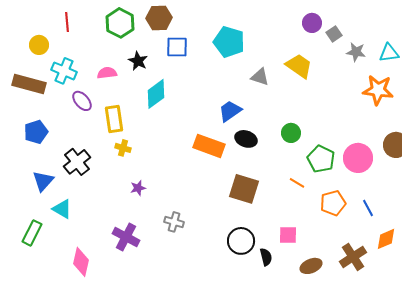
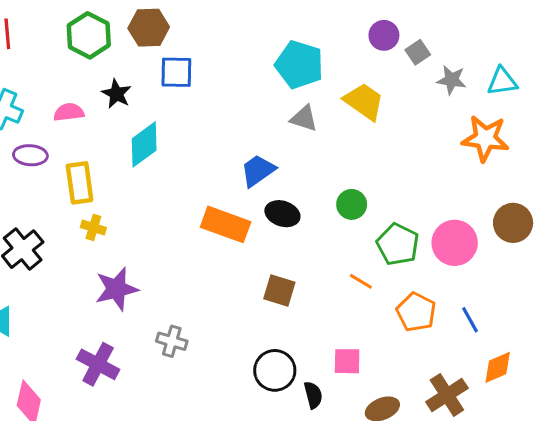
cyan pentagon: (229, 42) -> (299, 65), moved
purple ellipse: (82, 101) -> (30, 155), turned -45
purple star: (138, 188) -> (116, 289), size x1.8
brown square: (244, 189) -> (279, 291), size x0.7
orange pentagon: (333, 203) -> (416, 312), turned -30

